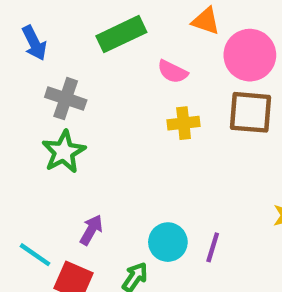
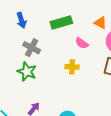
yellow cross: (184, 123) -> (72, 67), moved
green star: (64, 152) -> (27, 72), turned -30

